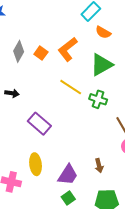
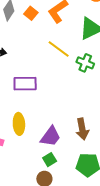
purple rectangle: (39, 124) -> (25, 84), turned -45
brown arrow: (99, 166) -> (82, 129), size x1.5

